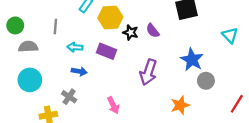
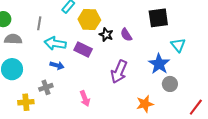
cyan triangle: (230, 35) -> (178, 45), moved
cyan arrow: (75, 47) -> (55, 43), size x1.5
gray cross: (69, 97) -> (46, 87), turned 32

